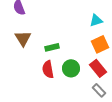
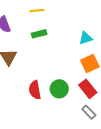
green rectangle: (52, 47) -> (39, 34), moved

